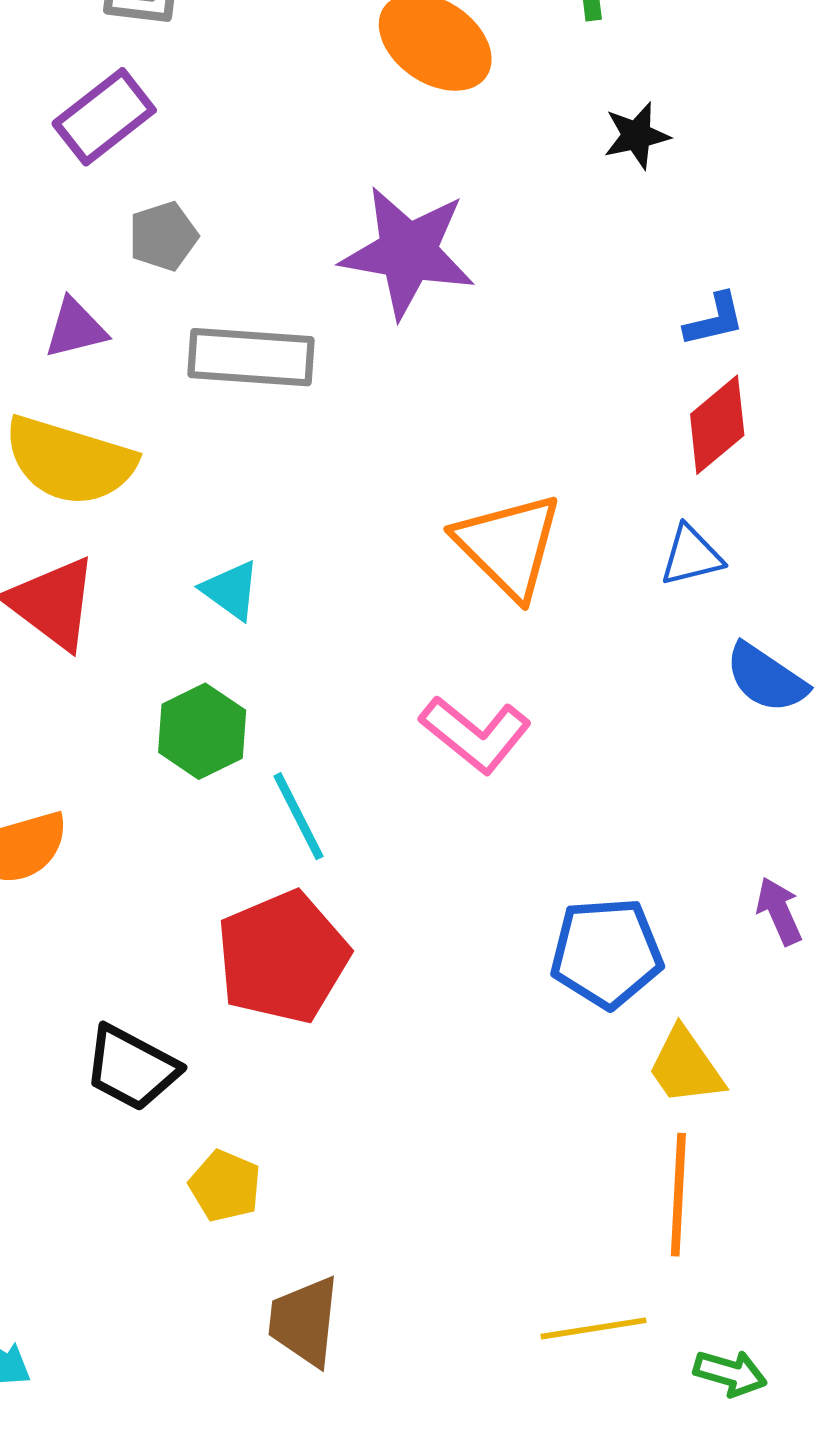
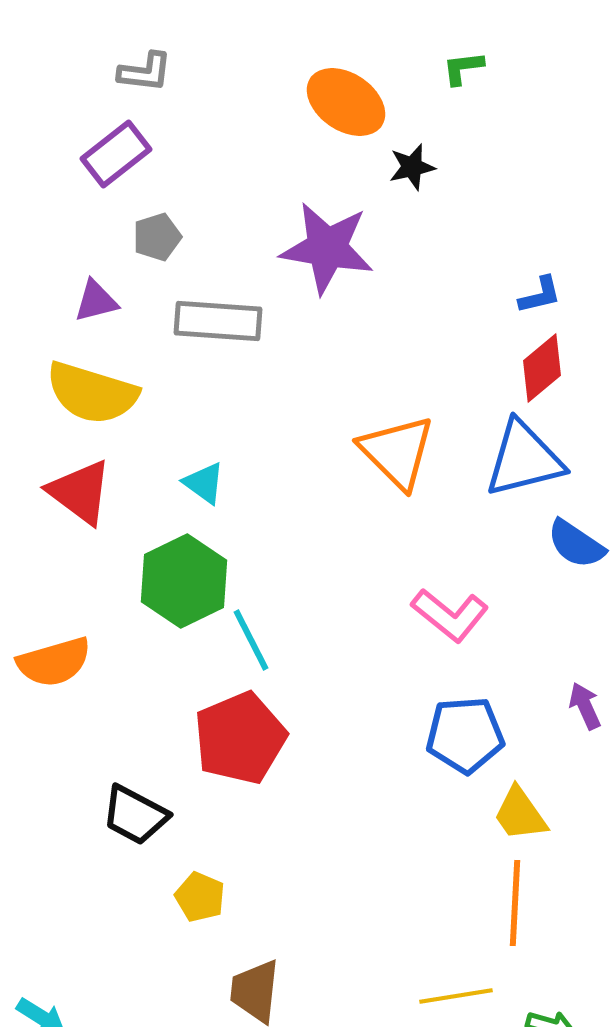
black star: (637, 136) -> (412, 167), moved
blue triangle: (691, 556) -> (524, 459), size x1.8
green hexagon: (202, 731) -> (184, 581), size x1.4
pink L-shape: (475, 734) -> (450, 615), moved

